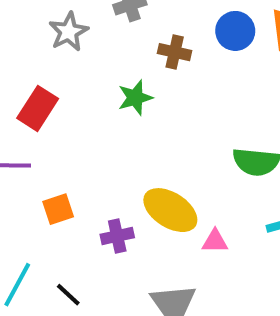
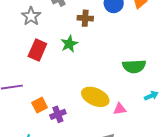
red rectangle: (38, 108) -> (37, 50), moved
purple cross: (117, 236) -> (58, 114), moved

